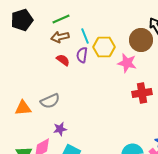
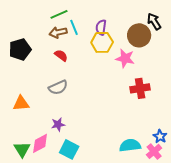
black pentagon: (22, 20) -> (20, 49), moved
cyan line: (85, 36) -> (74, 27), moved
purple semicircle: (82, 55) -> (101, 27), moved
gray semicircle: (50, 101) -> (58, 87), moved

